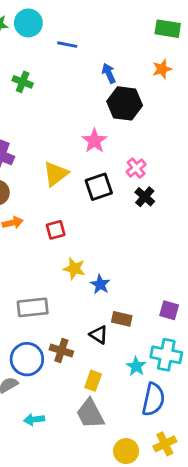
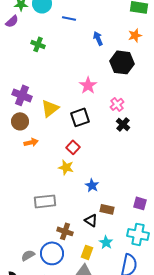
black hexagon: (125, 103) -> (122, 62), moved
yellow triangle: (56, 174) -> (50, 108), moved
black square: (99, 187) -> (80, 117), moved
red square: (56, 230) -> (73, 147), moved, turned -32
yellow star: (74, 269) -> (66, 167), moved
blue circle: (27, 359) -> (52, 253), moved
cyan star: (136, 366) -> (106, 242), moved

